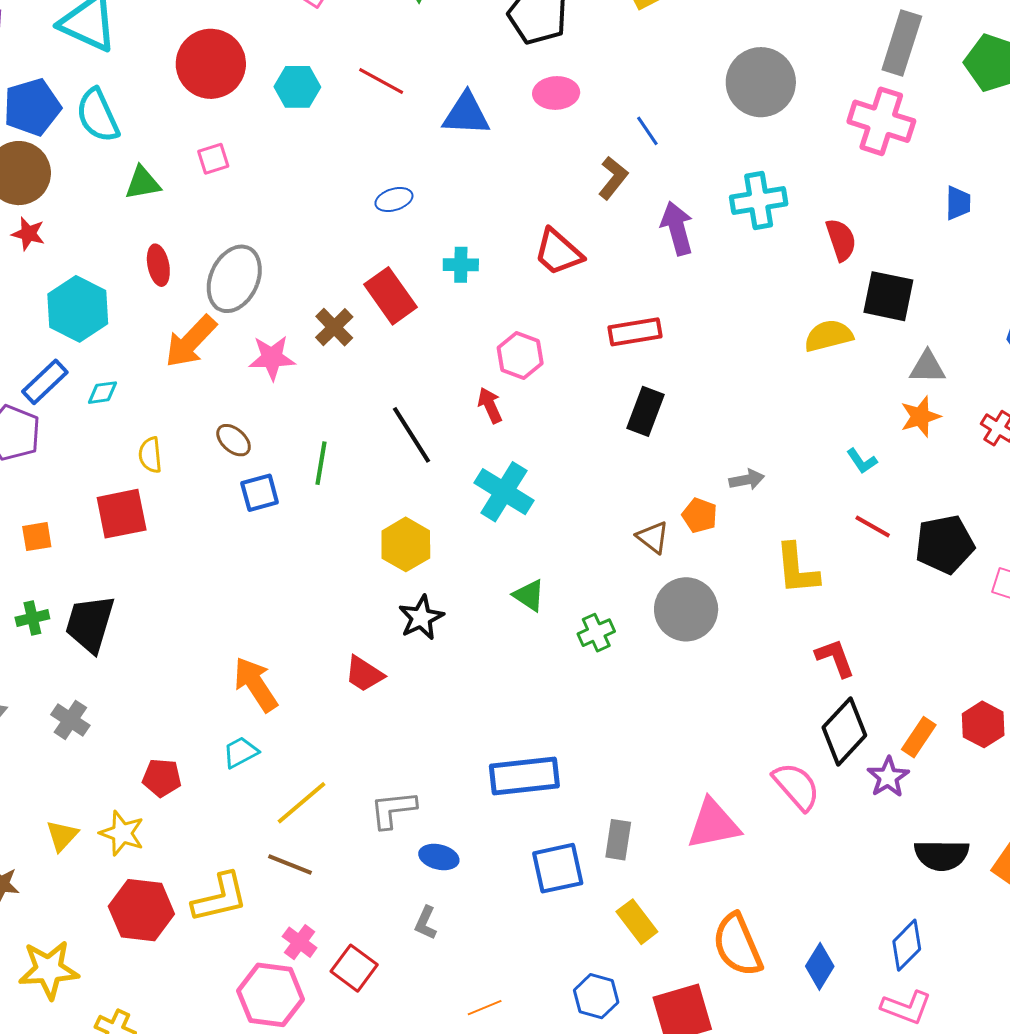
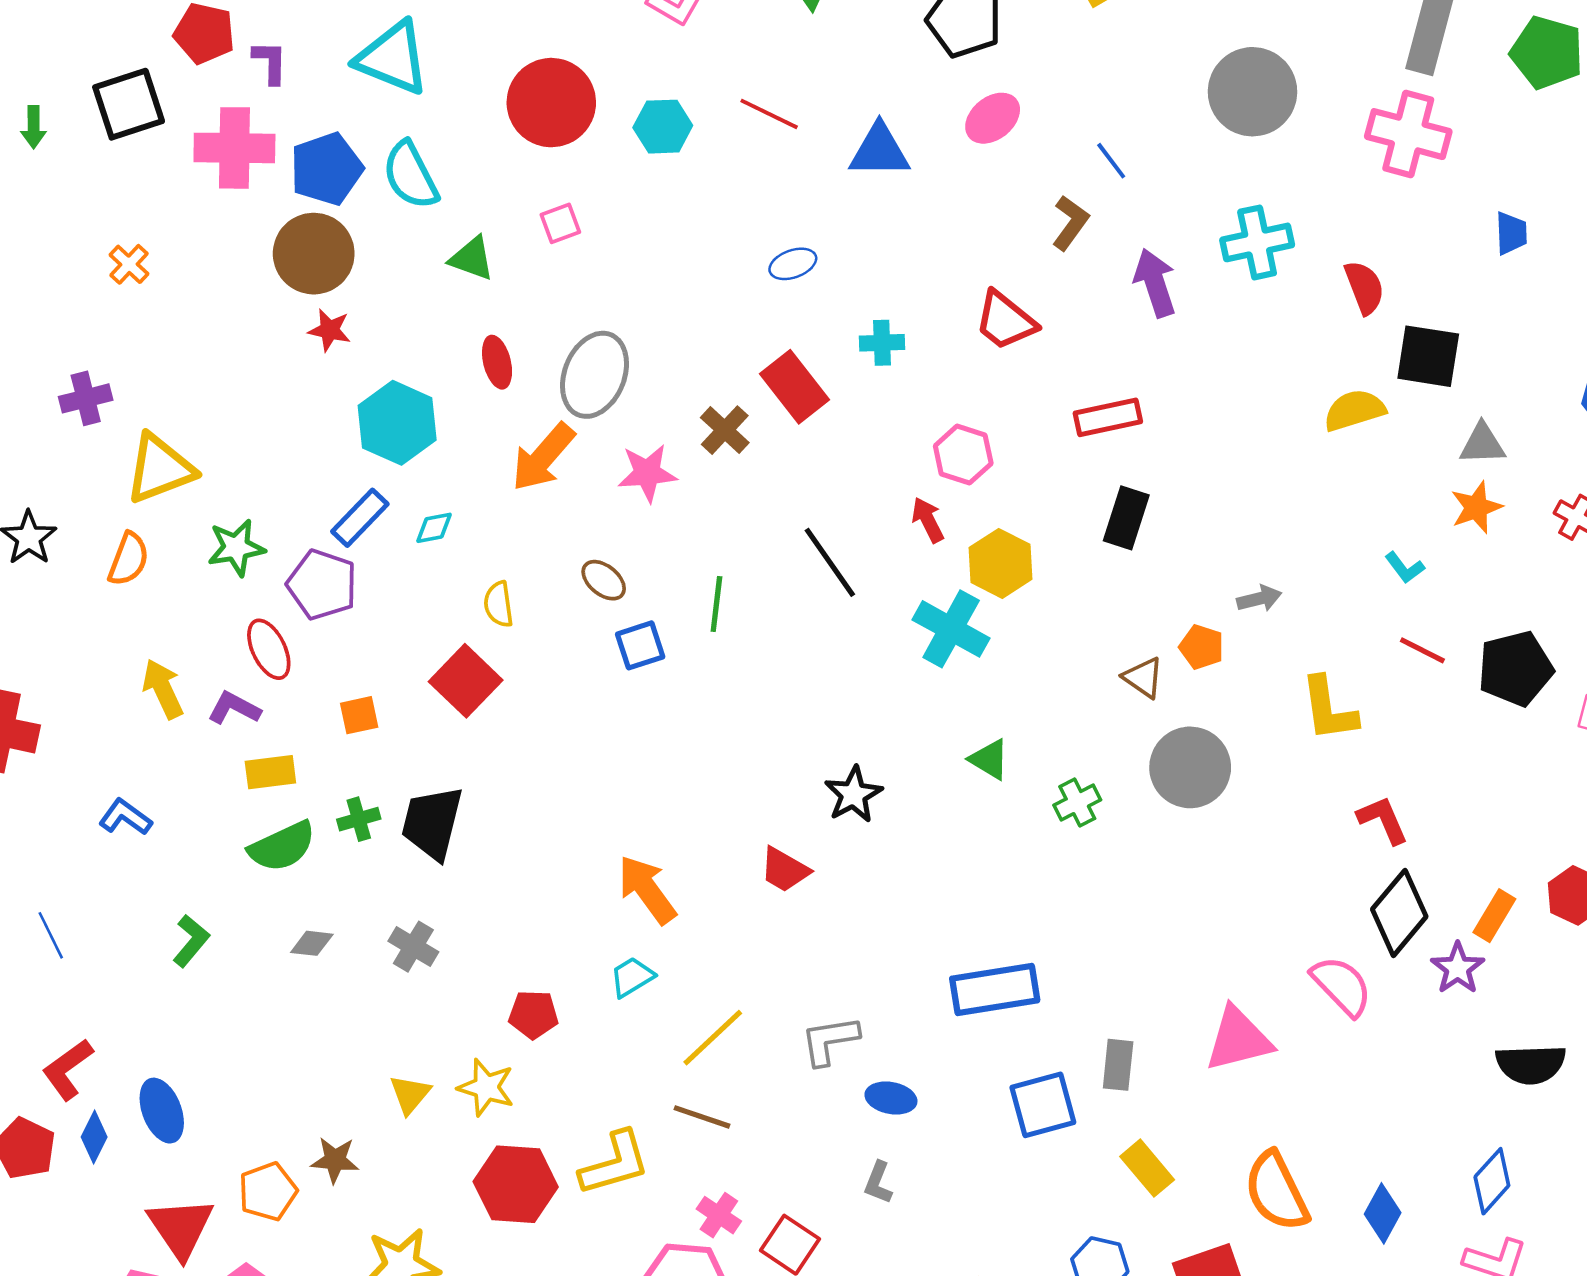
pink ellipse: (556, 93) -> (993, 118), turned -33
green triangle: (143, 183) -> (472, 258), turned 33
red square: (122, 514) -> (466, 681), turned -32
yellow hexagon: (406, 544) -> (1000, 563), moved

